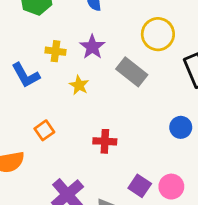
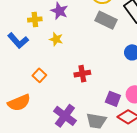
gray rectangle: (132, 72) -> (106, 20), moved

